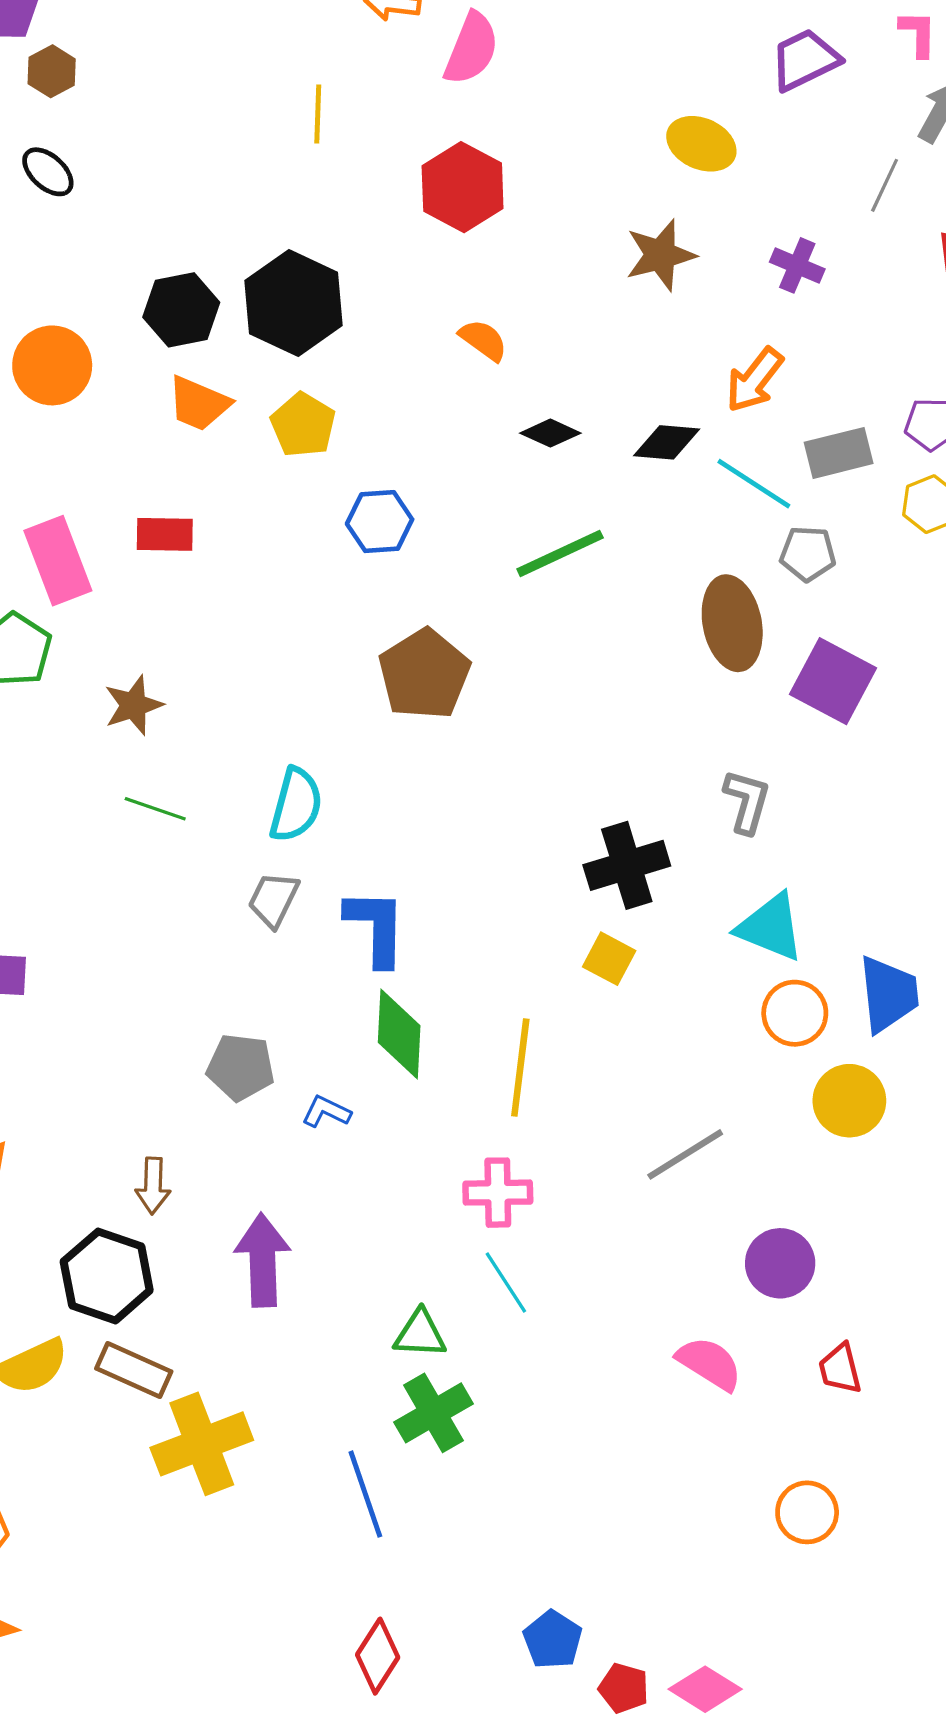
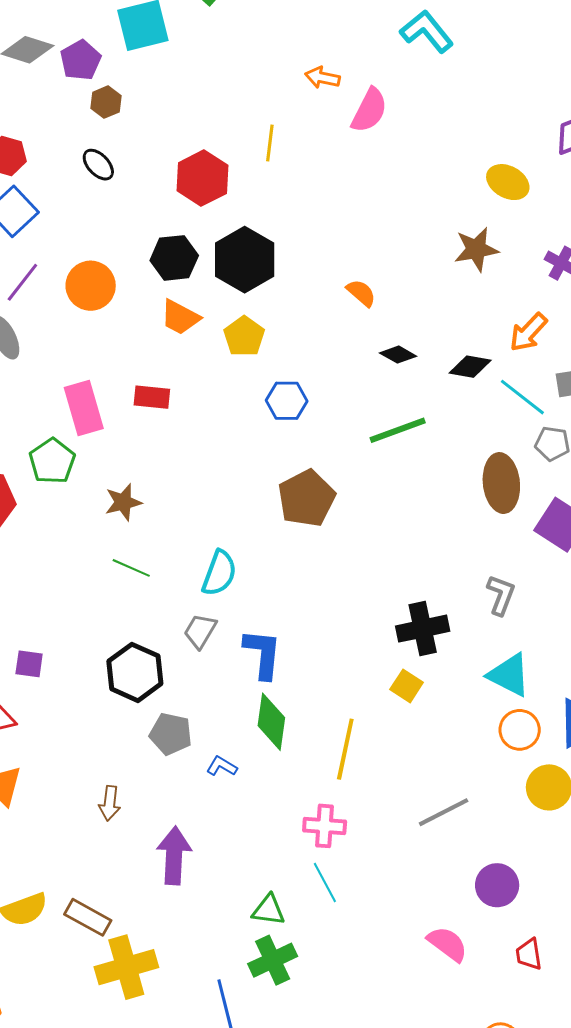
red hexagon: (463, 187) -> (202, 178), moved
black hexagon: (107, 1276) -> (135, 672), moved

